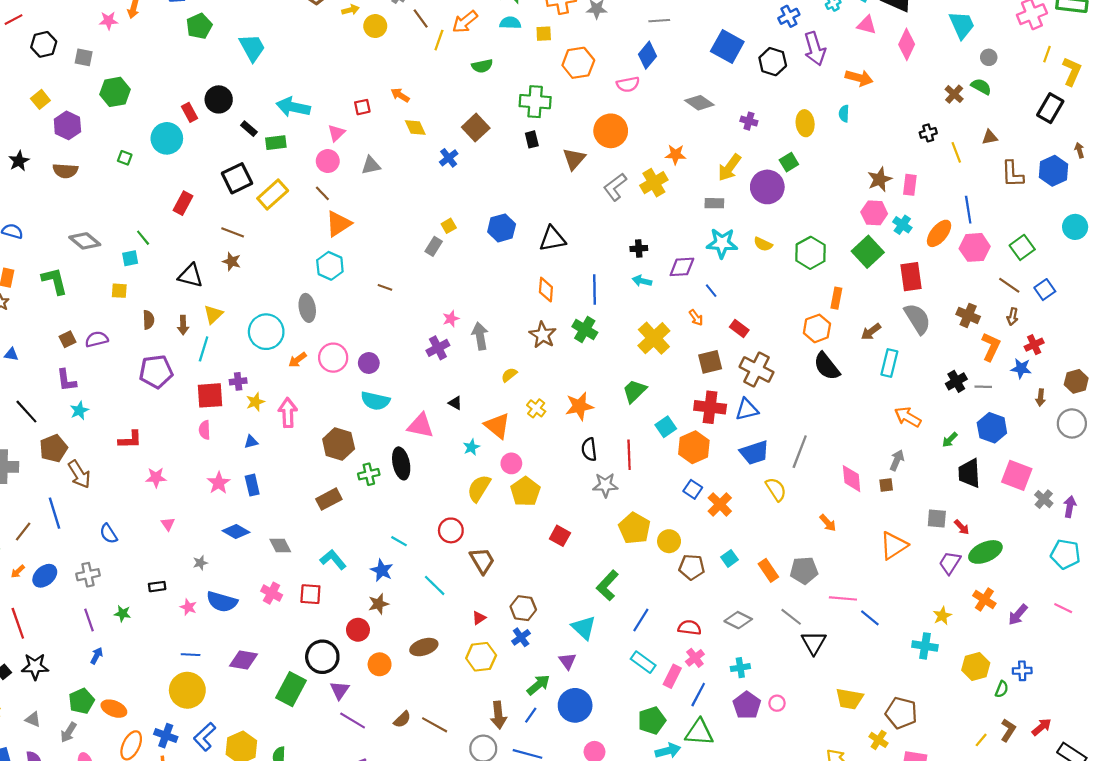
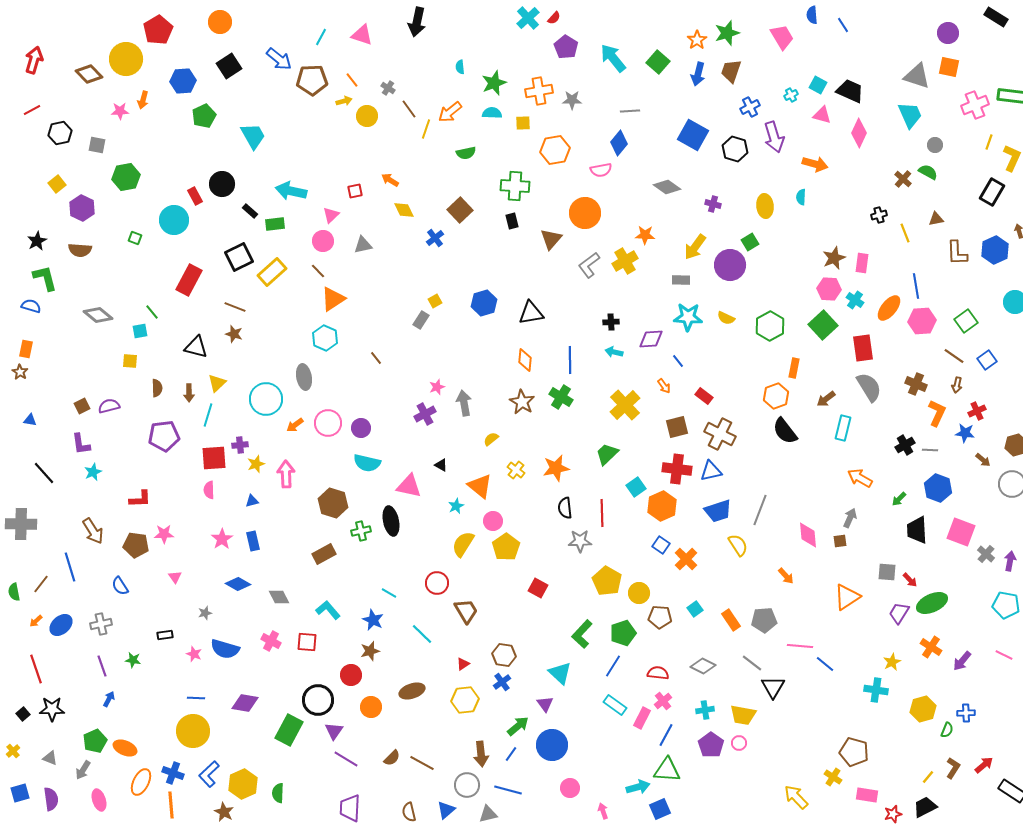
red rectangle: (183, 203) -> (189, 280), size x1.4
green L-shape: (54, 281) -> (45, 278), moved
brown line: (385, 287) -> (376, 358), turned 32
brown arrow: (1041, 398) -> (983, 460), turned -56
brown pentagon: (53, 448) -> (136, 545), moved, turned 30
yellow trapezoid: (849, 699) -> (743, 715), moved
green pentagon: (652, 720) -> (623, 633), moved

